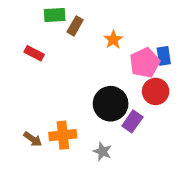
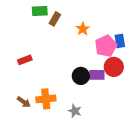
red rectangle: (34, 53) -> (25, 60), moved, turned -48
black circle: (111, 104) -> (81, 76), size x0.7
purple rectangle: (132, 121) -> (97, 75), moved, turned 56

